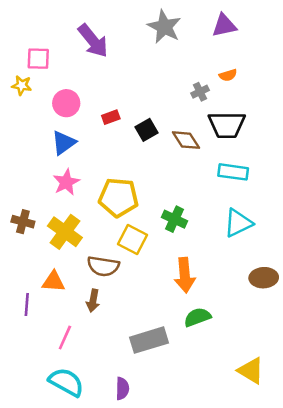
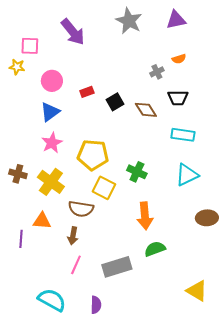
black trapezoid: (227, 125) -> (178, 98), size x0.7
pink line: (65, 338) -> (76, 265), moved

